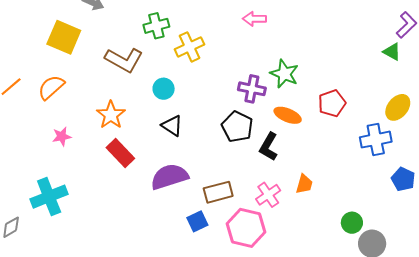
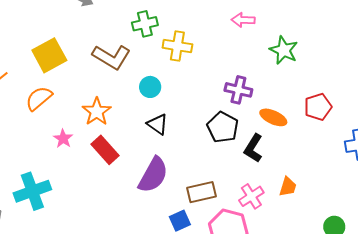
yellow square: (64, 37) -> (49, 55), moved, turned 36
yellow cross: (189, 47) -> (177, 46), turned 32
green star: (284, 74) -> (284, 50), moved
orange semicircle: (51, 87) -> (39, 98), moved
pink star: (62, 136) -> (63, 139), moved, turned -30
purple semicircle: (169, 177) -> (153, 175), turned 135

